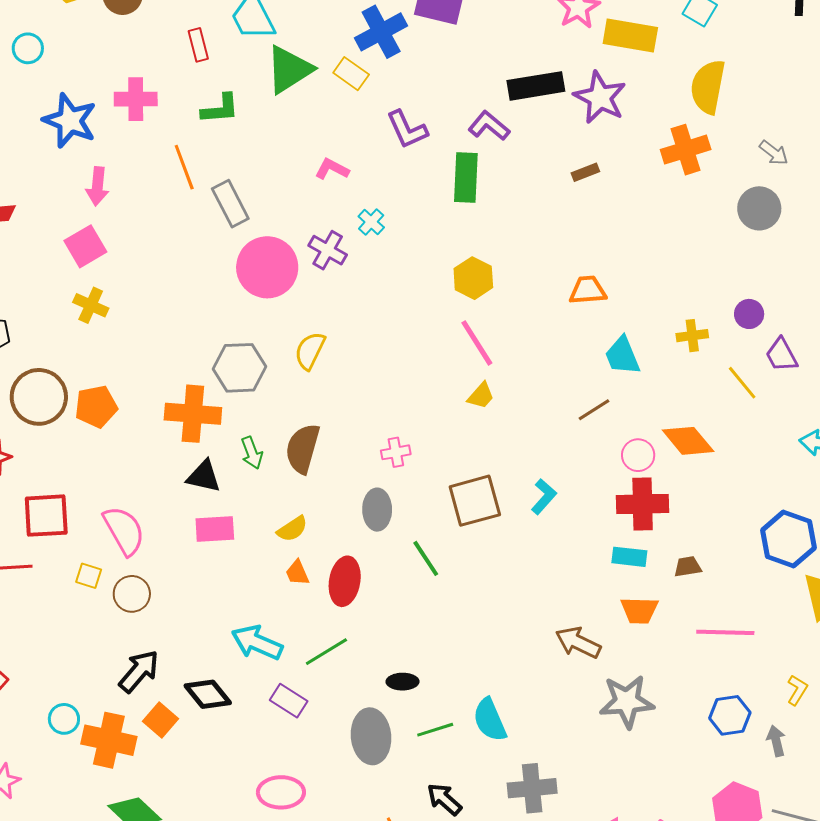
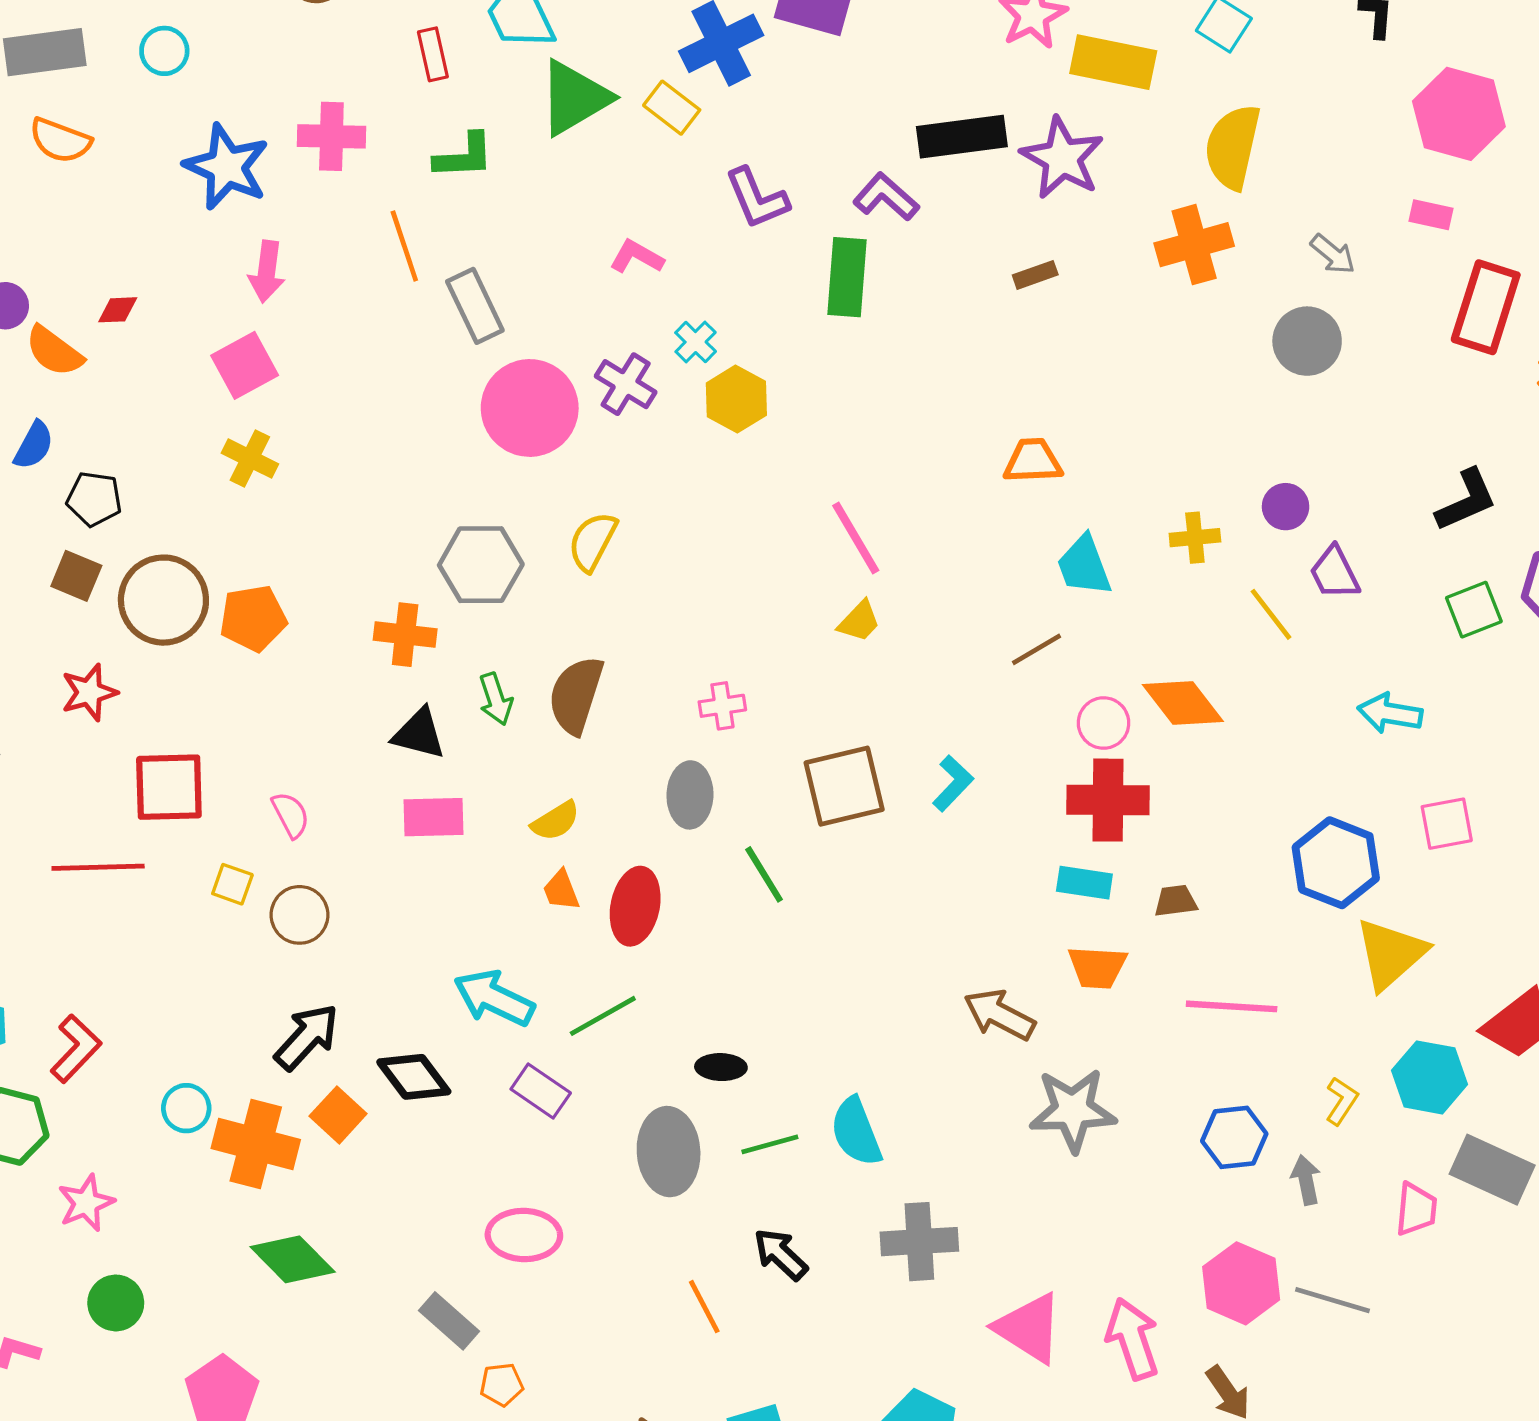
yellow hexagon: (473, 278) -> (736, 399), moved
orange cross: (193, 414) -> (405, 635), size x0.7
pink semicircle: (124, 531) -> (291, 815), size x0.6

